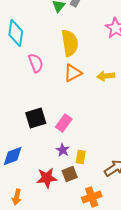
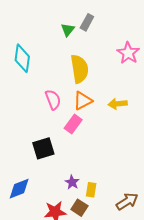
pink semicircle: (36, 63) -> (53, 100), moved
pink rectangle: (64, 123) -> (73, 124), moved
brown square: (70, 174) -> (79, 208), turned -35

